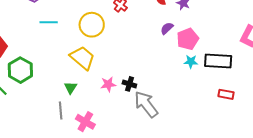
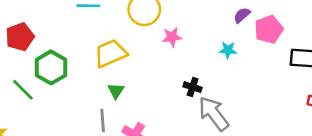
yellow trapezoid: (82, 58) -> (111, 53), moved, turned -64
cyan star: (191, 62) -> (228, 50), moved
pink star: (108, 84) -> (172, 37), moved

